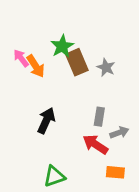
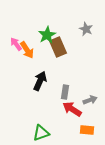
gray star: (106, 67) -> (86, 29), moved
gray rectangle: (99, 117) -> (65, 92), moved
black arrow: (46, 121) -> (40, 81), moved

